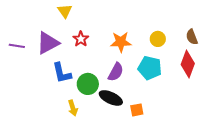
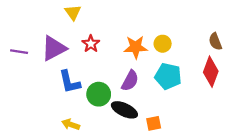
yellow circle: (158, 39) -> (163, 44), moved
yellow arrow: (73, 108) -> (71, 124), moved, turned 126

